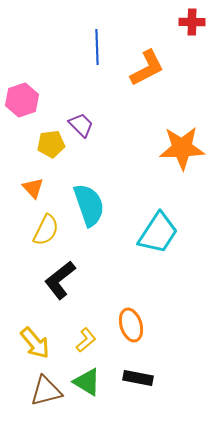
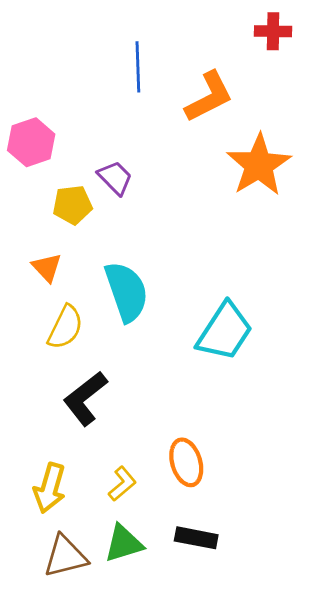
orange star: (182, 148) -> (259, 165), moved, turned -30
yellow arrow: (35, 343) -> (50, 488), turned 56
green triangle: (87, 382) -> (124, 543), turned -48

